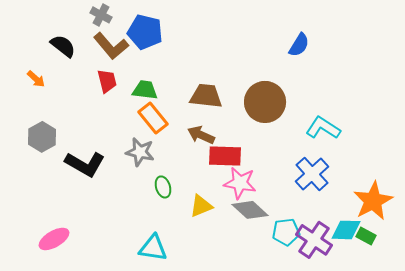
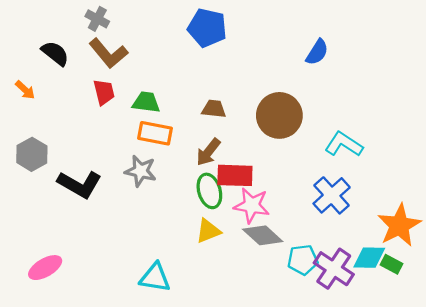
blue pentagon: (145, 32) -> (207, 28), moved
brown trapezoid: (206, 96) -> (214, 109), size x0.7
orange rectangle: (153, 118) -> (155, 133), turned -40
brown arrow: (201, 135) -> (208, 152), turned -76
green ellipse: (163, 187) -> (209, 191), moved, size x1.4

